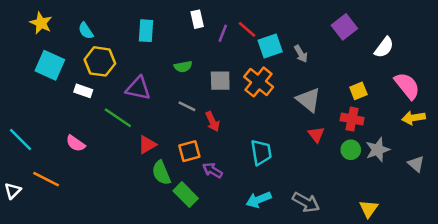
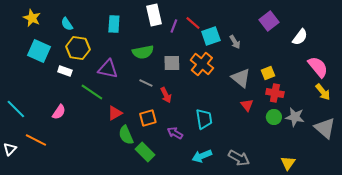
white rectangle: (197, 19) -> (154, 15), size x1.5
green semicircle: (183, 67) -> (143, 52), size x1.5
yellow square: (358, 91) -> (268, 73), moved
yellow arrow: (413, 118) -> (323, 92), turned -120
pink semicircle: (76, 143) -> (59, 112), turned -91
gray star: (378, 150) -> (295, 117), turned 30
gray triangle: (416, 164) -> (325, 128), size x1.6
purple arrow: (212, 170) -> (175, 133), moved

